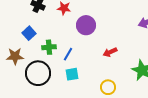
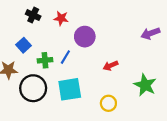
blue line: (68, 54) -> (65, 57), moved
cyan square: (72, 74) -> (70, 89), size x1.6

